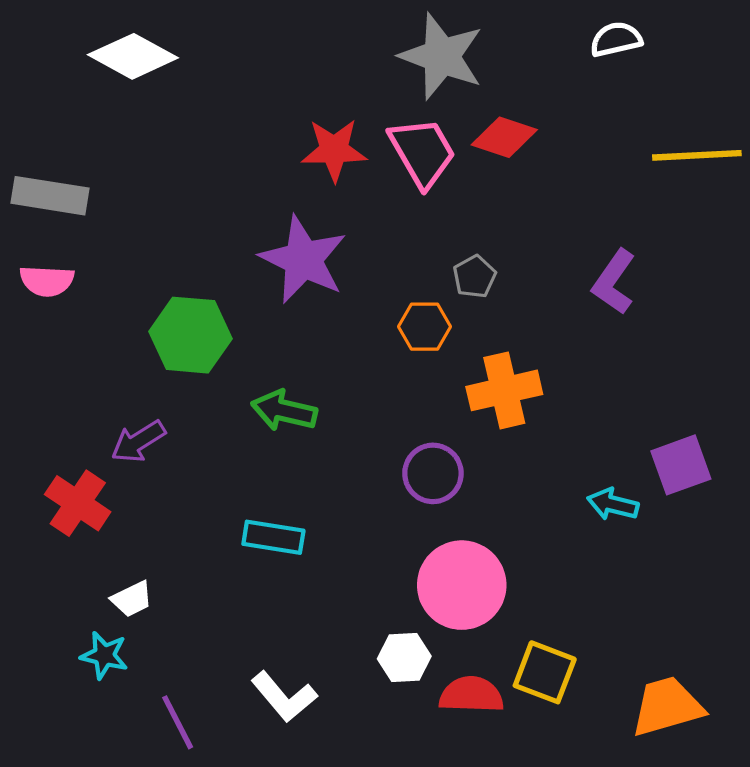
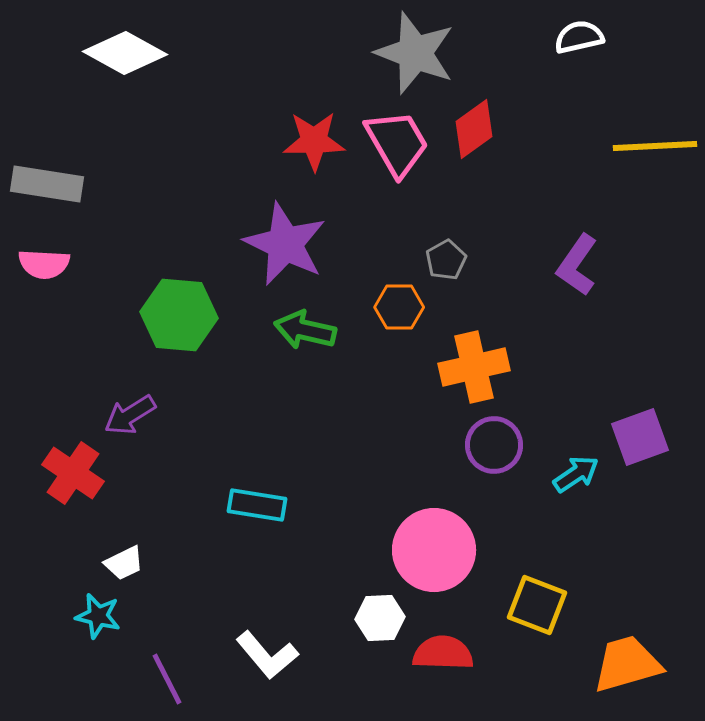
red diamond: (504, 137) -> (474, 129), turned -54
green arrow: (284, 411) -> (305, 330), moved
purple circle: (433, 473) -> (494, 445), moved
cyan arrow: (613, 504) -> (576, 474), turned 132
yellow square: (545, 672) -> (537, 605), moved

